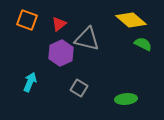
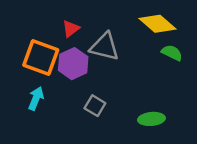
orange square: (27, 20) -> (41, 58), moved, size x1.4

